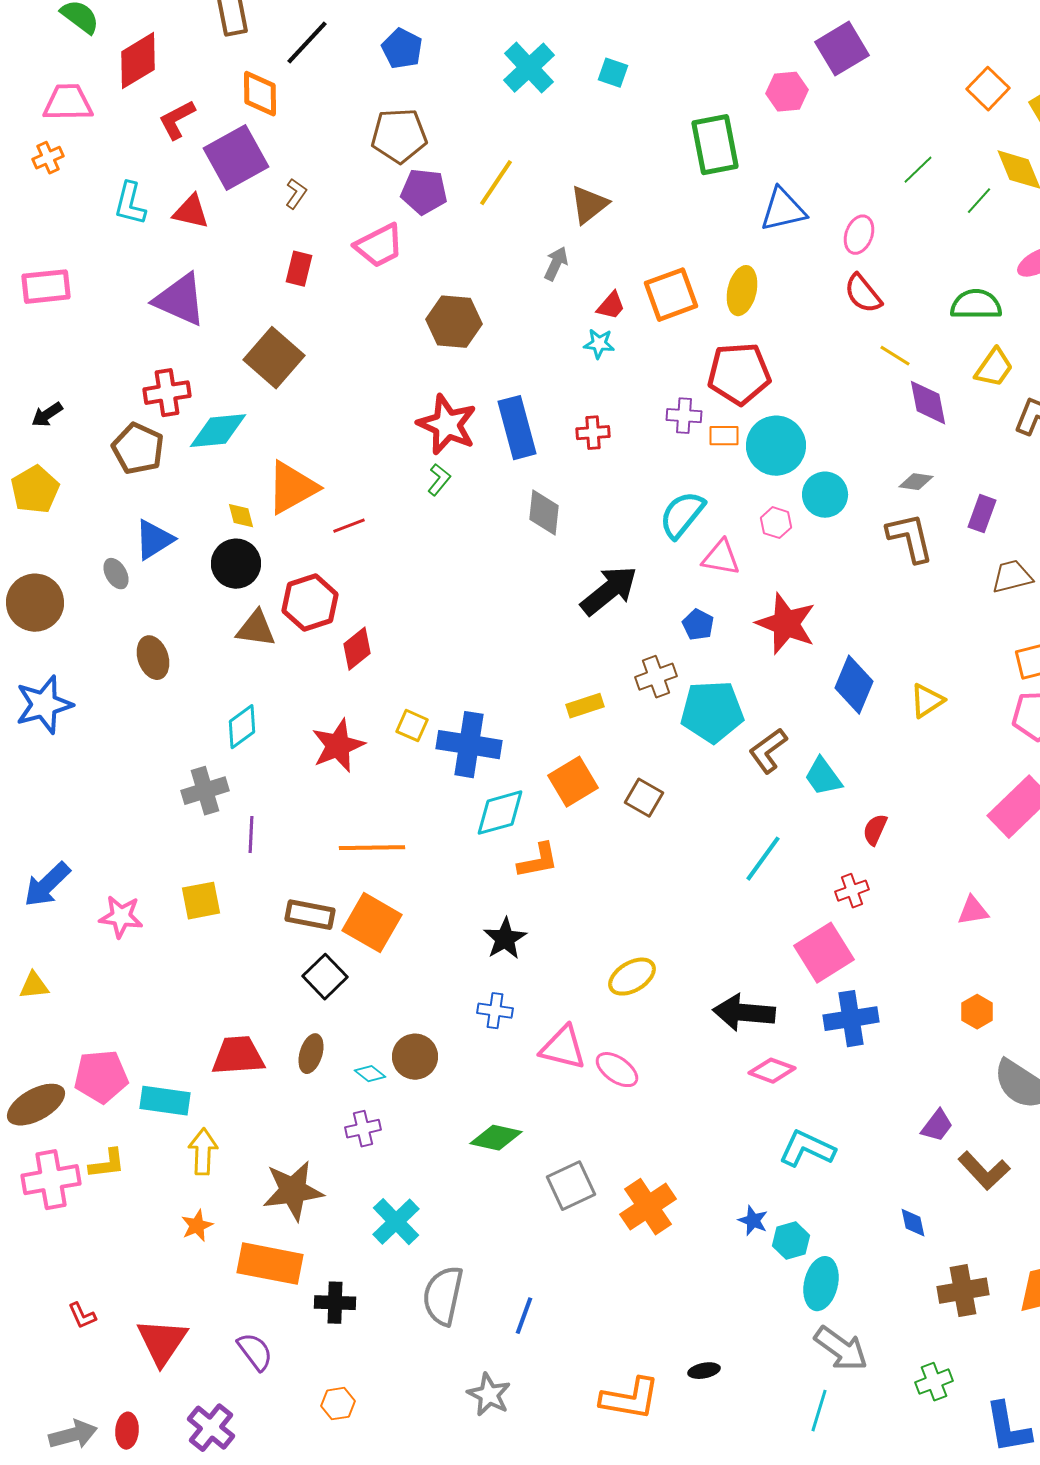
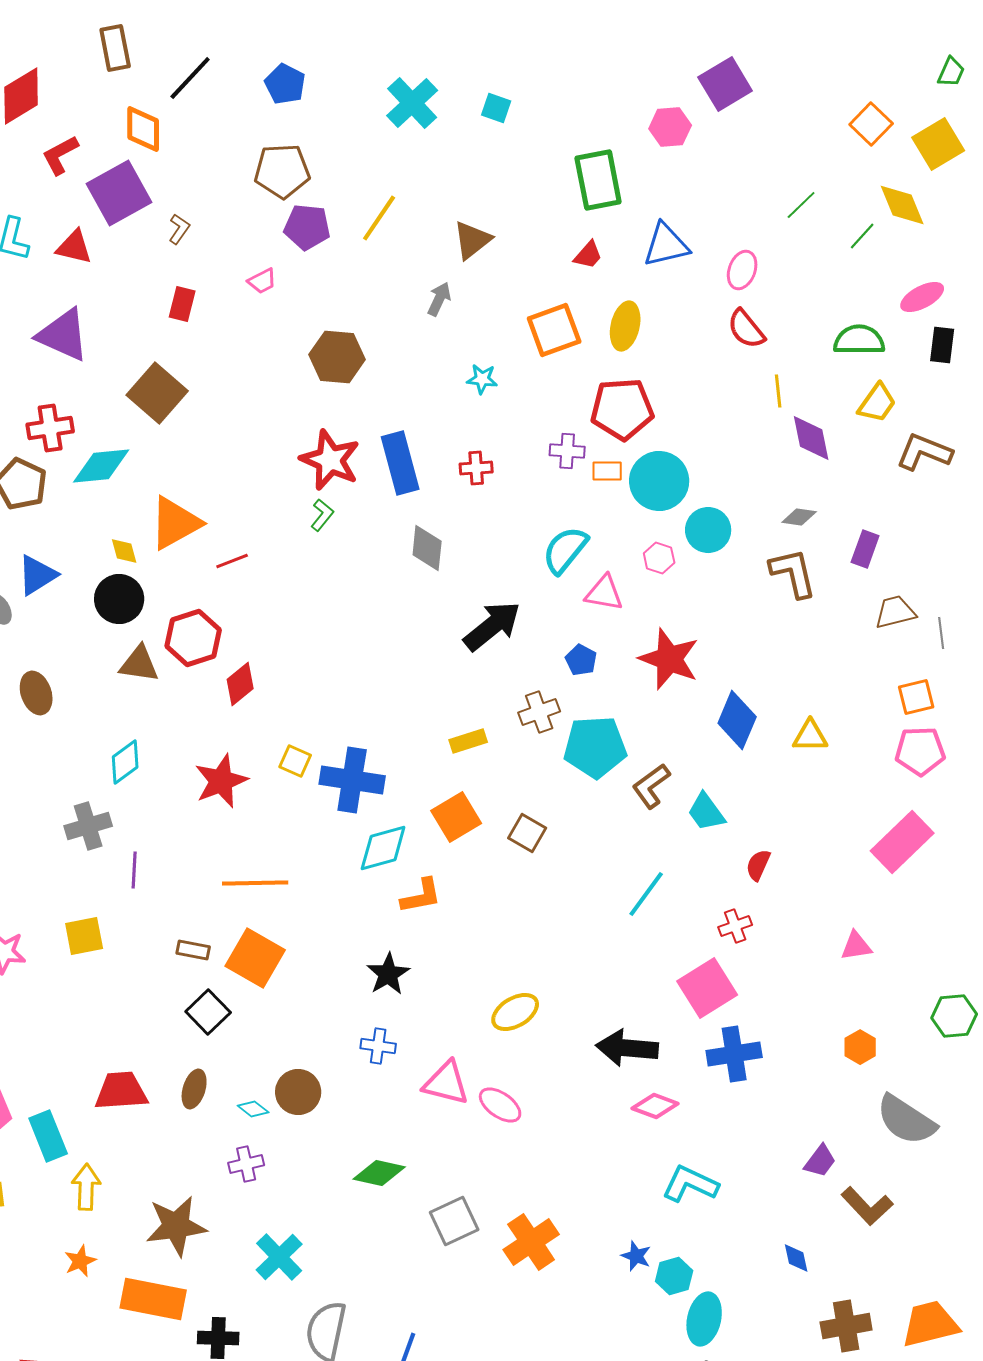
pink trapezoid: (379, 246) -> (262, 281), size x0.6
red trapezoid: (611, 306) -> (588, 255), moved
yellow line: (895, 356) -> (778, 391), turned 52
yellow triangle: (927, 701) -> (810, 736), turned 33
brown rectangle: (310, 915) -> (193, 950), size x0.7
cyan rectangle: (165, 1101) -> (48, 1136), turned 60

